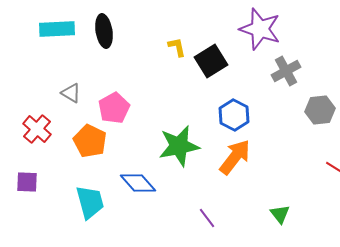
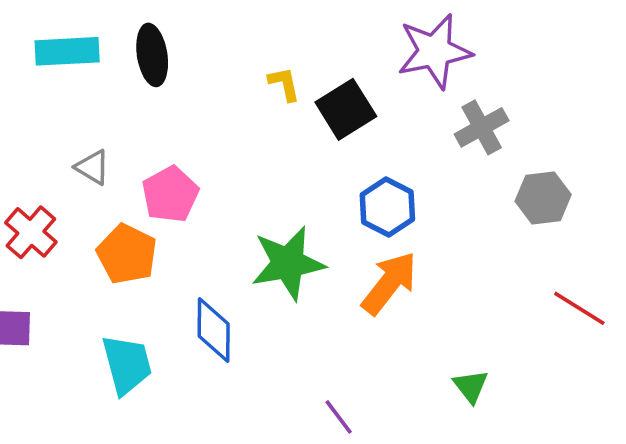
purple star: (260, 29) -> (434, 51), turned -30
blue diamond: (138, 183) -> (214, 330), turned 42
purple line: (207, 218) -> (339, 417), moved

